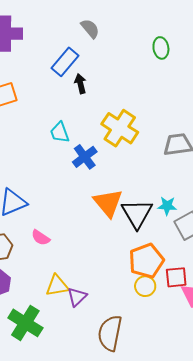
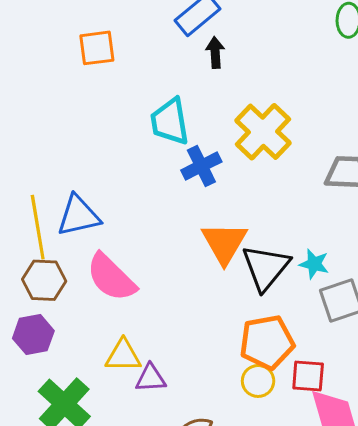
cyan trapezoid: (60, 132) -> (170, 122), size x1.4
pink semicircle: (41, 238) -> (111, 277), size x1.8
purple triangle: (77, 297) -> (151, 378), turned 30

